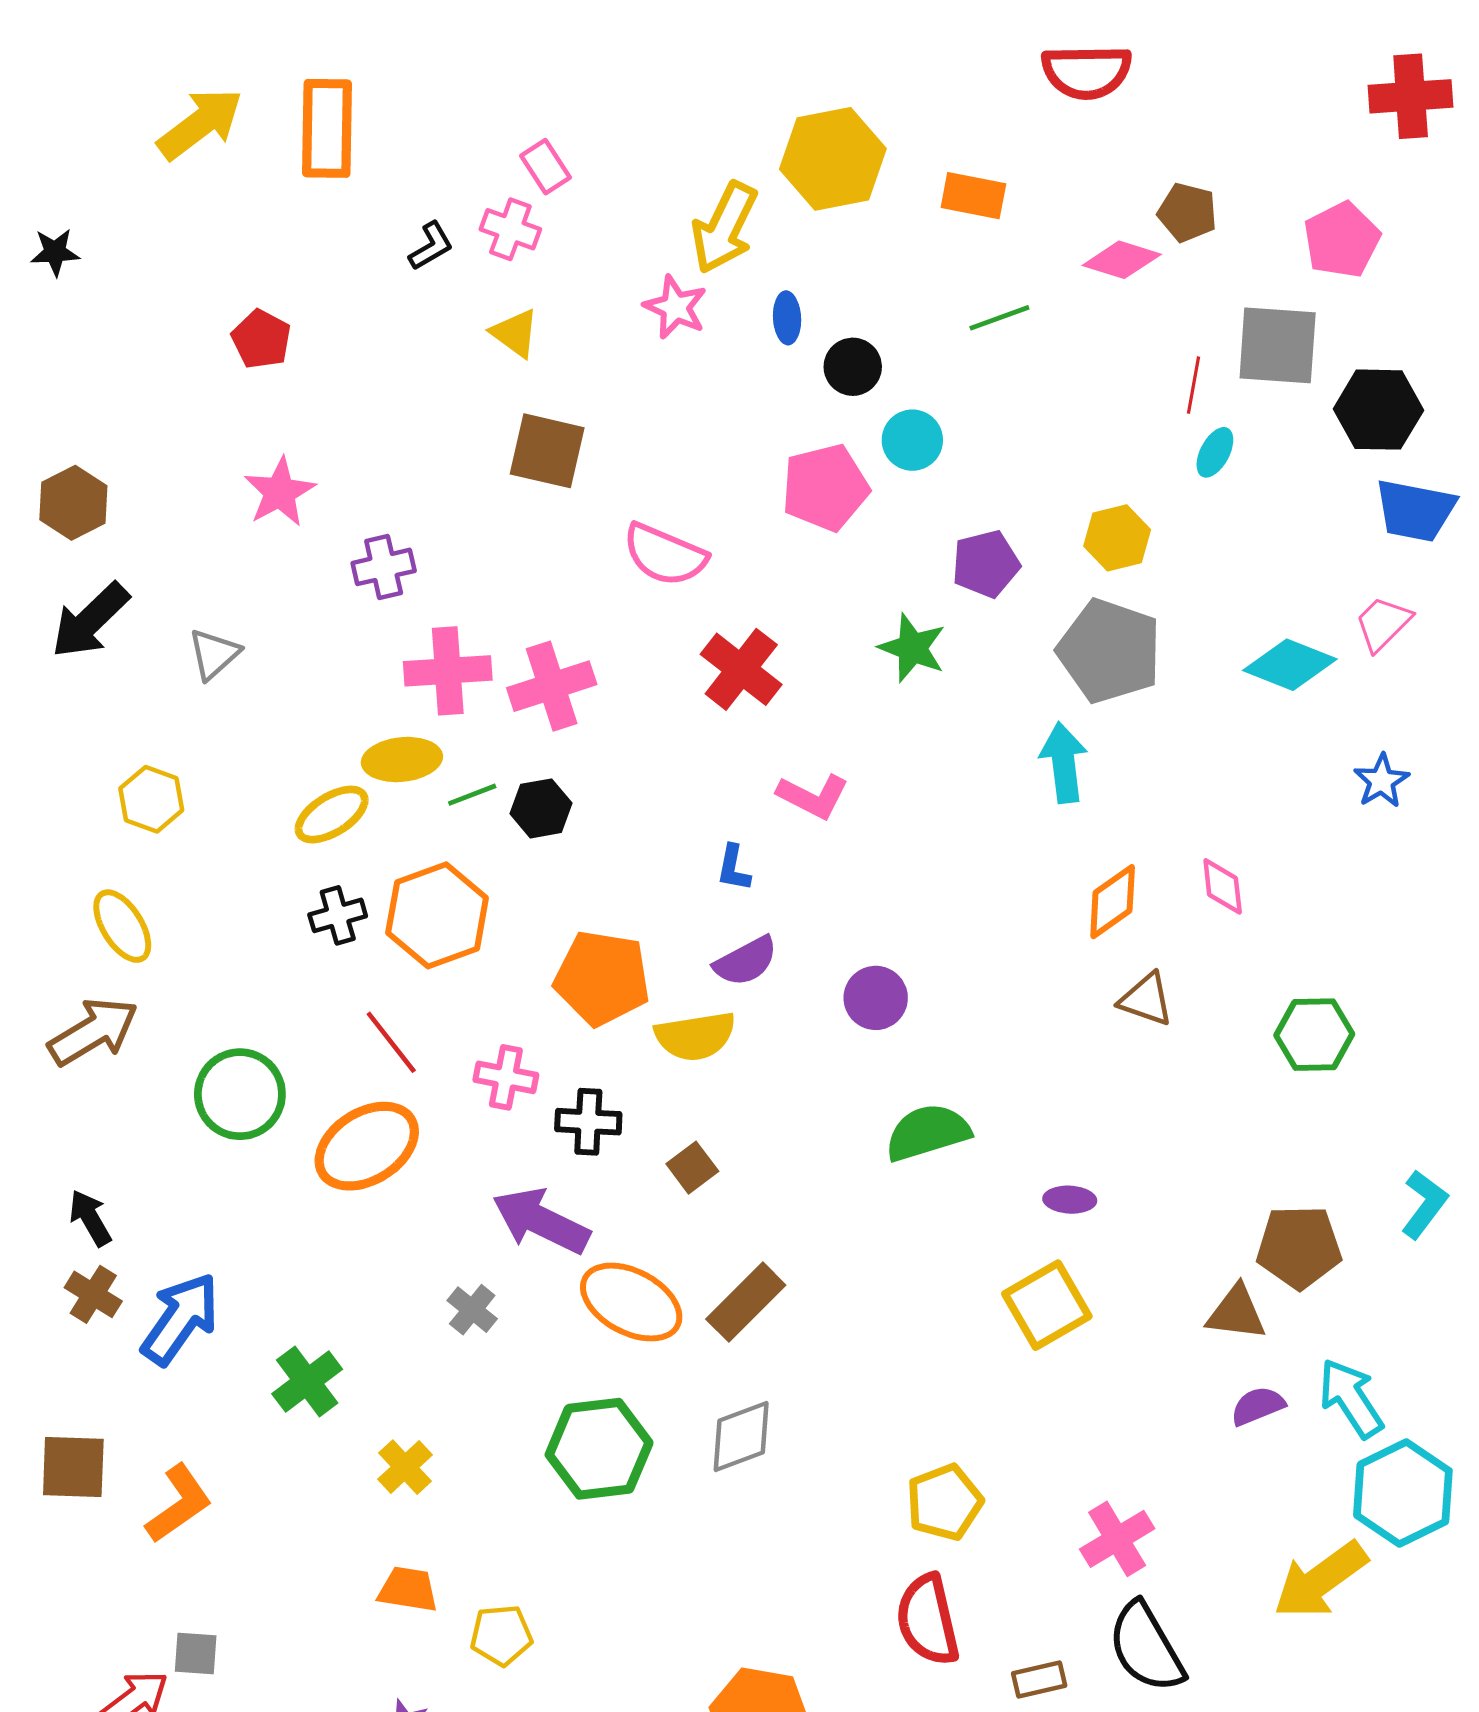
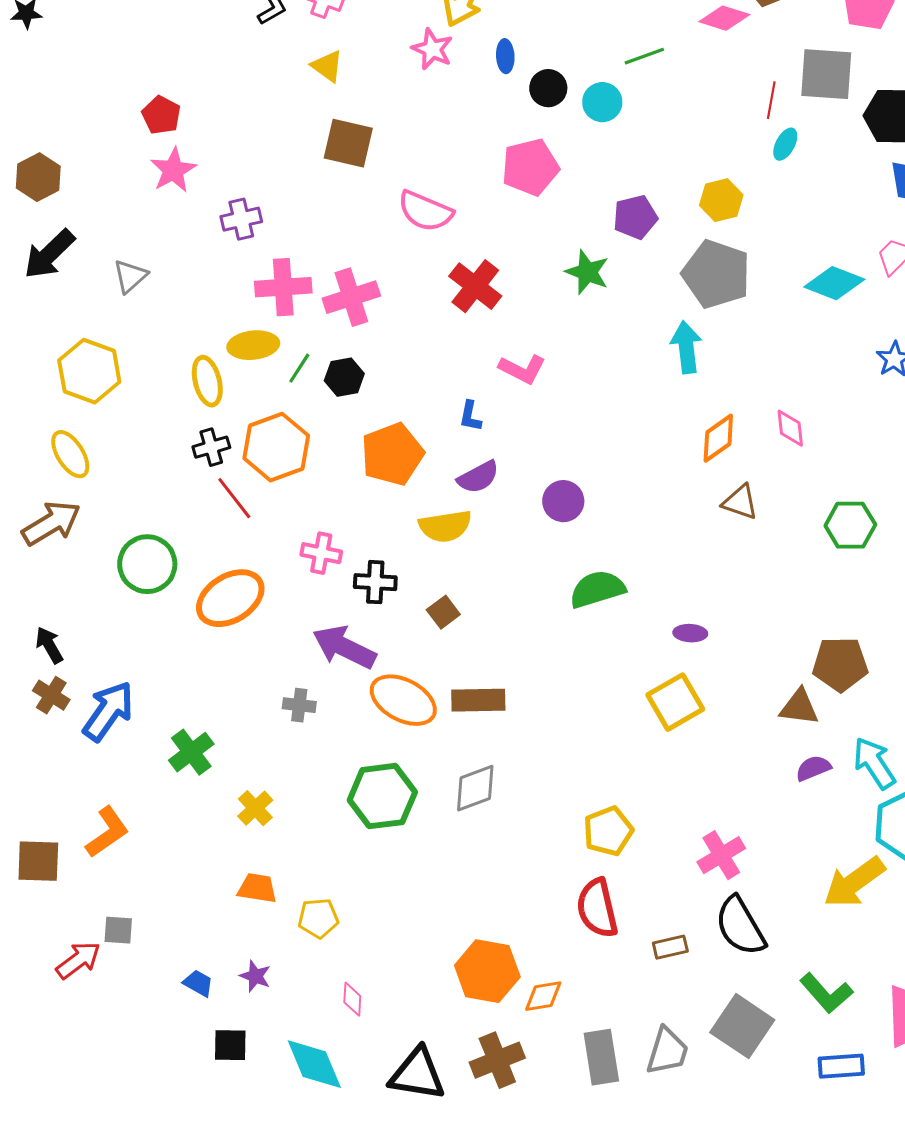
red pentagon: (261, 339) -> (161, 115), moved
cyan circle: (912, 440) -> (602, 102), moved
green line: (472, 795) -> (299, 368), turned -36
yellow hexagon: (151, 799) -> (89, 371), size x1.5
yellow ellipse: (332, 815) -> (207, 381), turned -72
orange pentagon: (602, 978) -> (392, 454), moved, turned -30
red line: (391, 1042) -> (234, 498), moved
brown rectangle: (746, 1302) -> (478, 700), turned 44
gray cross: (472, 1310) -> (299, 705), turned -32
brown square: (73, 1467) -> (38, 861), moved

